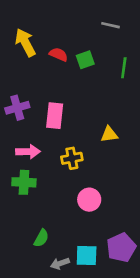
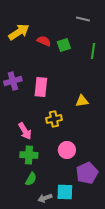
yellow arrow: (25, 42) -> (19, 32), turned 85
pink arrow: (28, 152) -> (25, 131), moved, turned 60
green cross: (24, 182) -> (29, 155), moved
purple pentagon: (121, 248) -> (87, 173), moved

